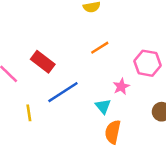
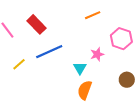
orange line: (100, 48) -> (93, 15), moved
yellow line: (29, 113) -> (19, 64), turned 48

